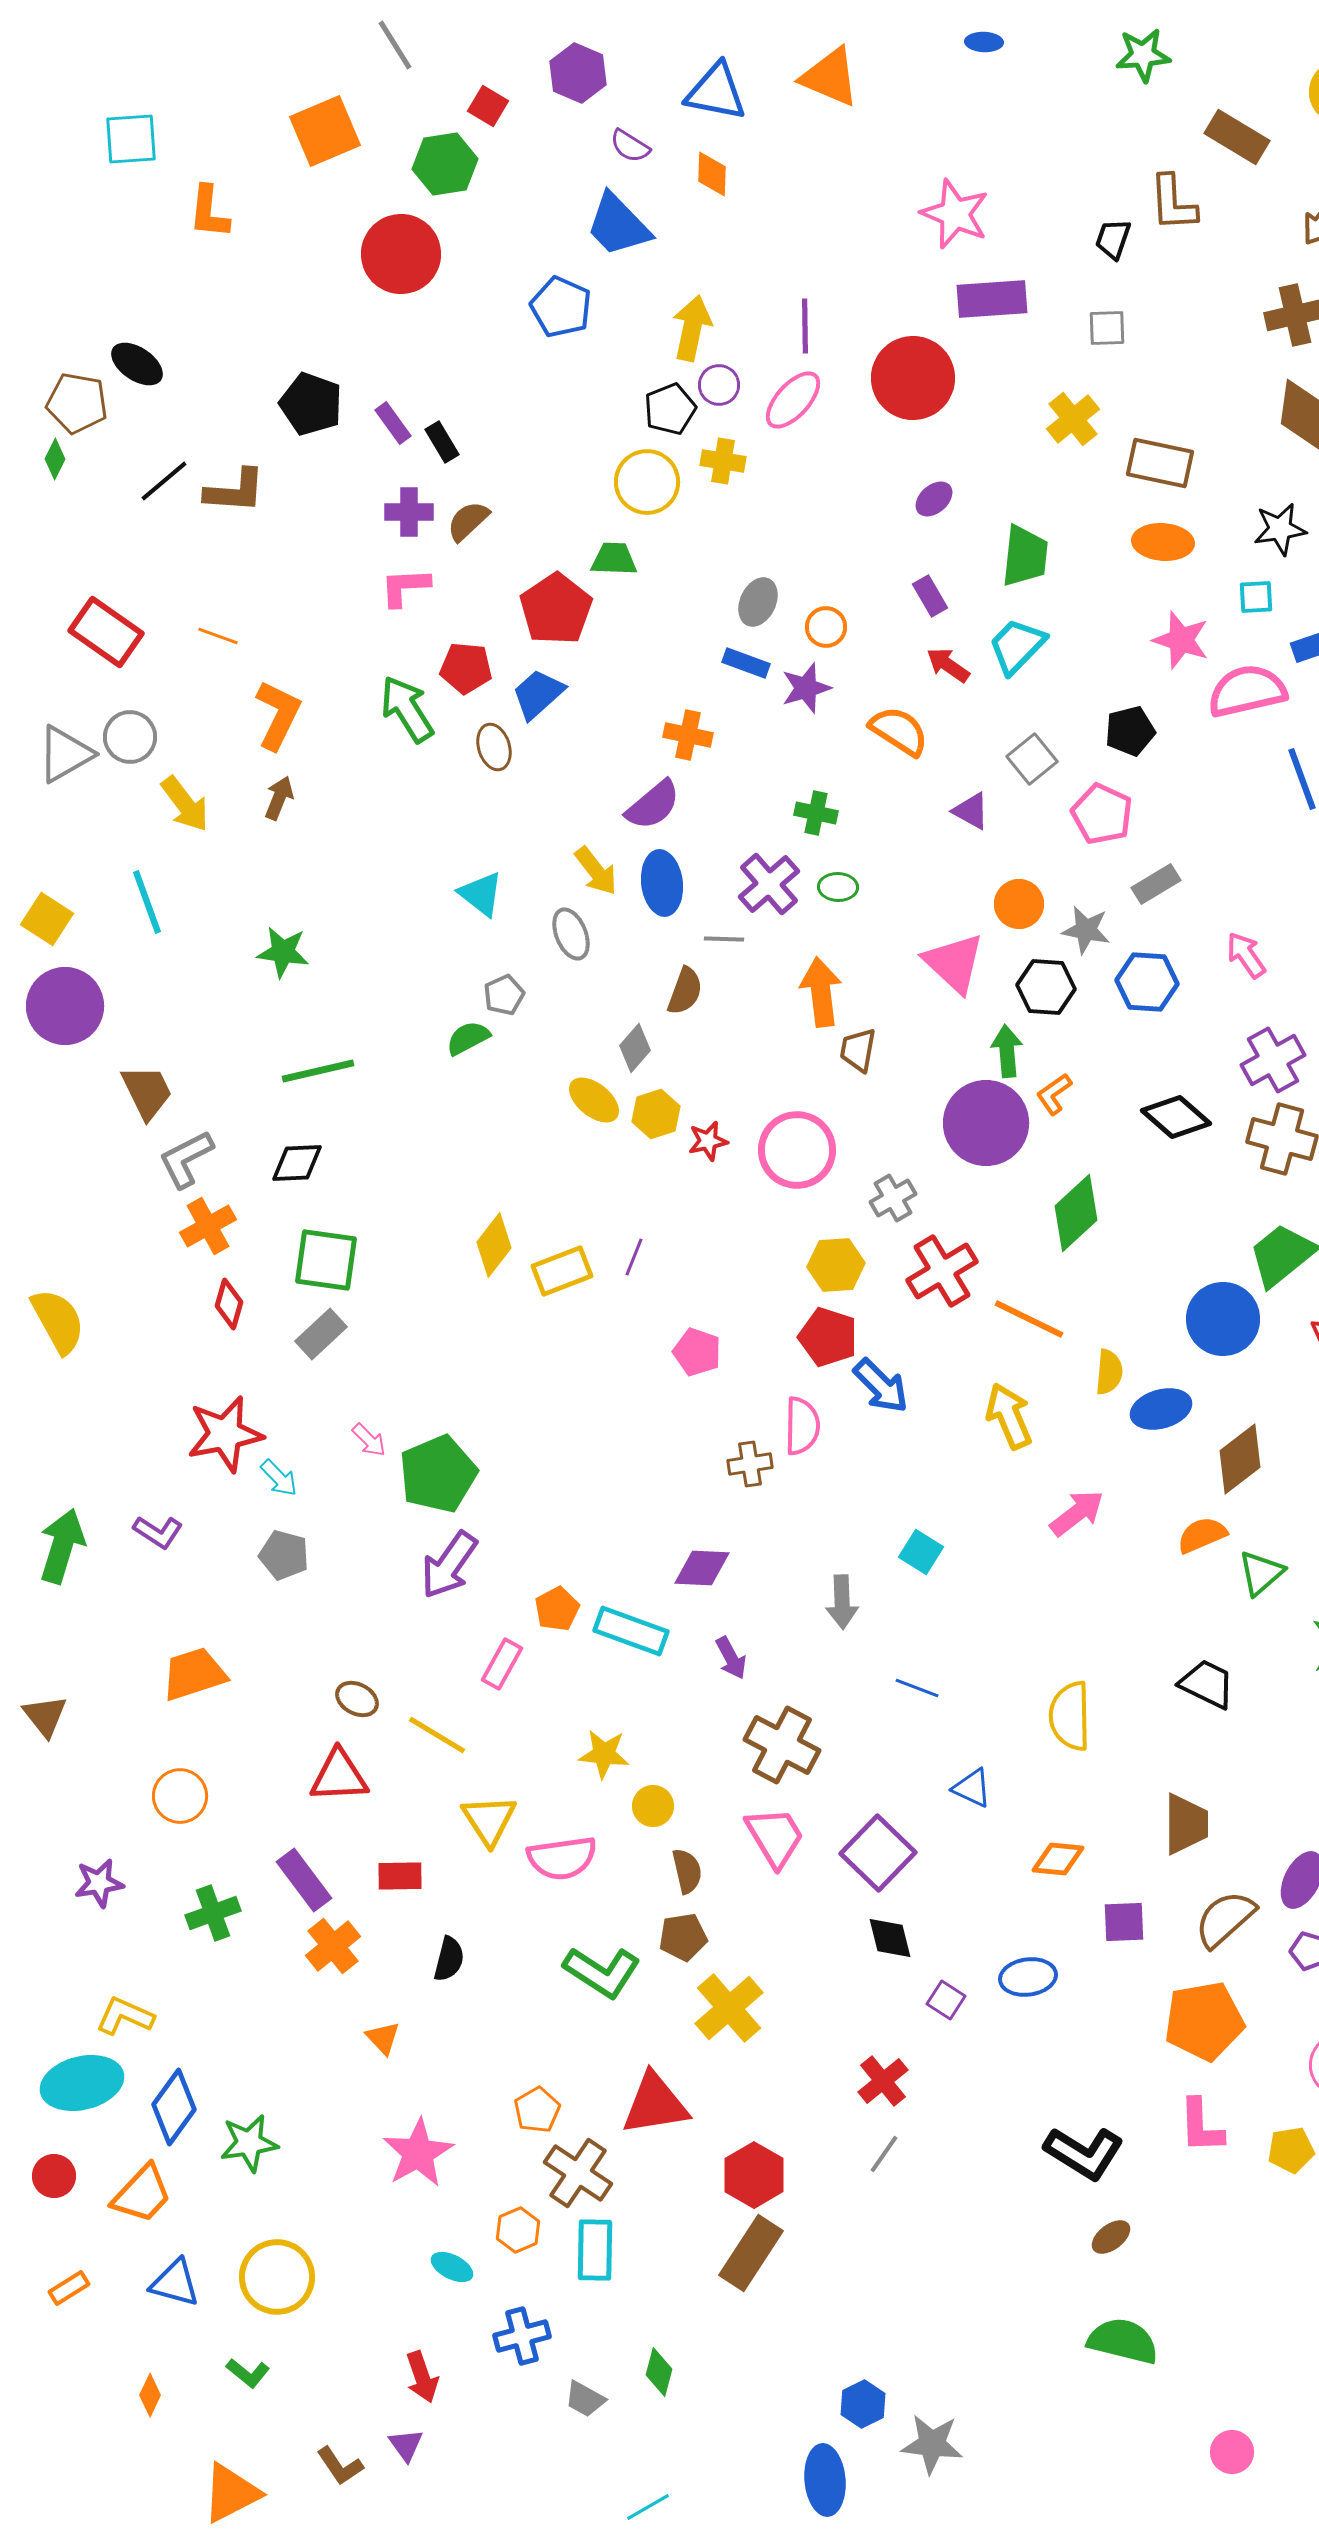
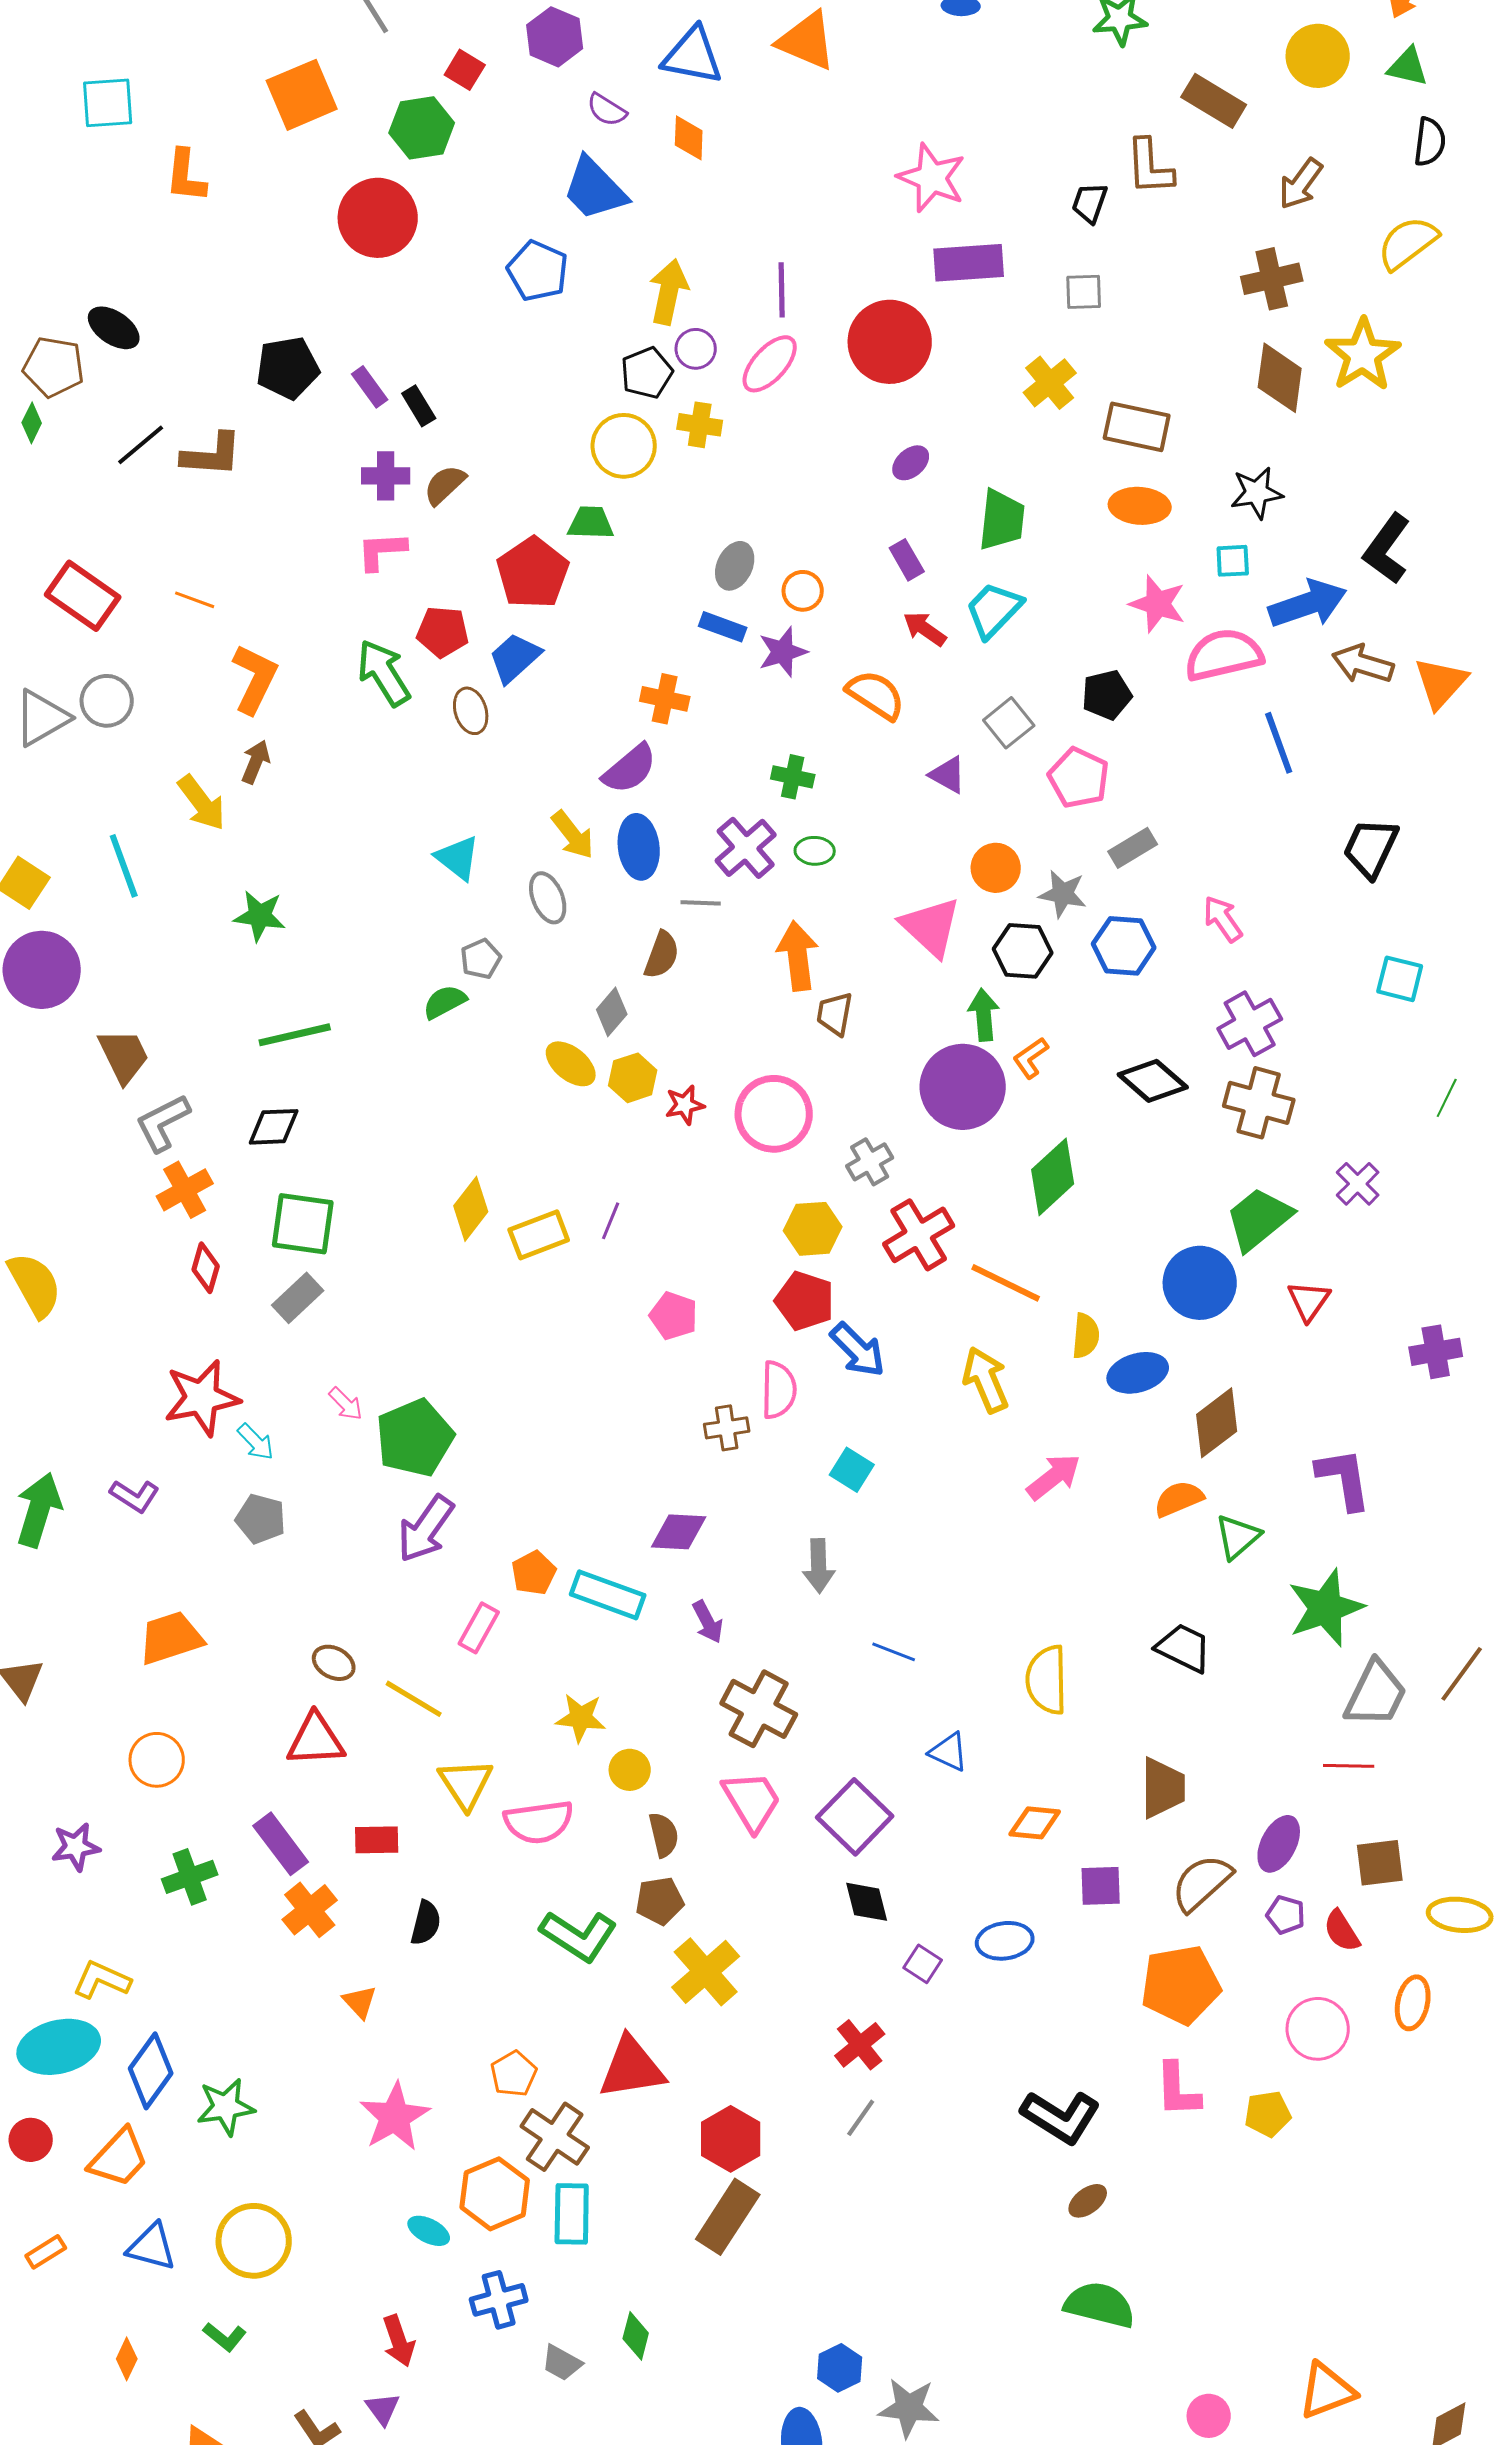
black pentagon: (311, 404) -> (288, 368), turned -30
yellow arrow: (185, 804) -> (202, 803), moved
cyan square: (921, 1552) -> (852, 1470), moved
orange hexagon: (518, 2230) -> (495, 2194), size x1.6

